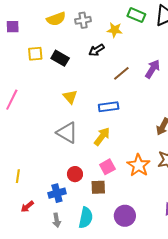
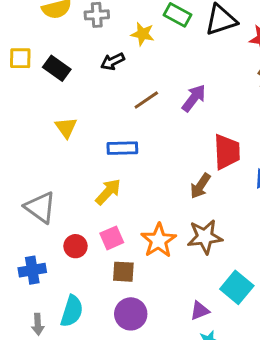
gray triangle: (67, 133) -> (40, 207), moved
red circle: (75, 174) -> (75, 246), moved
brown square: (98, 187) -> (123, 272), moved
gray arrow: (57, 220) -> (38, 324), moved

